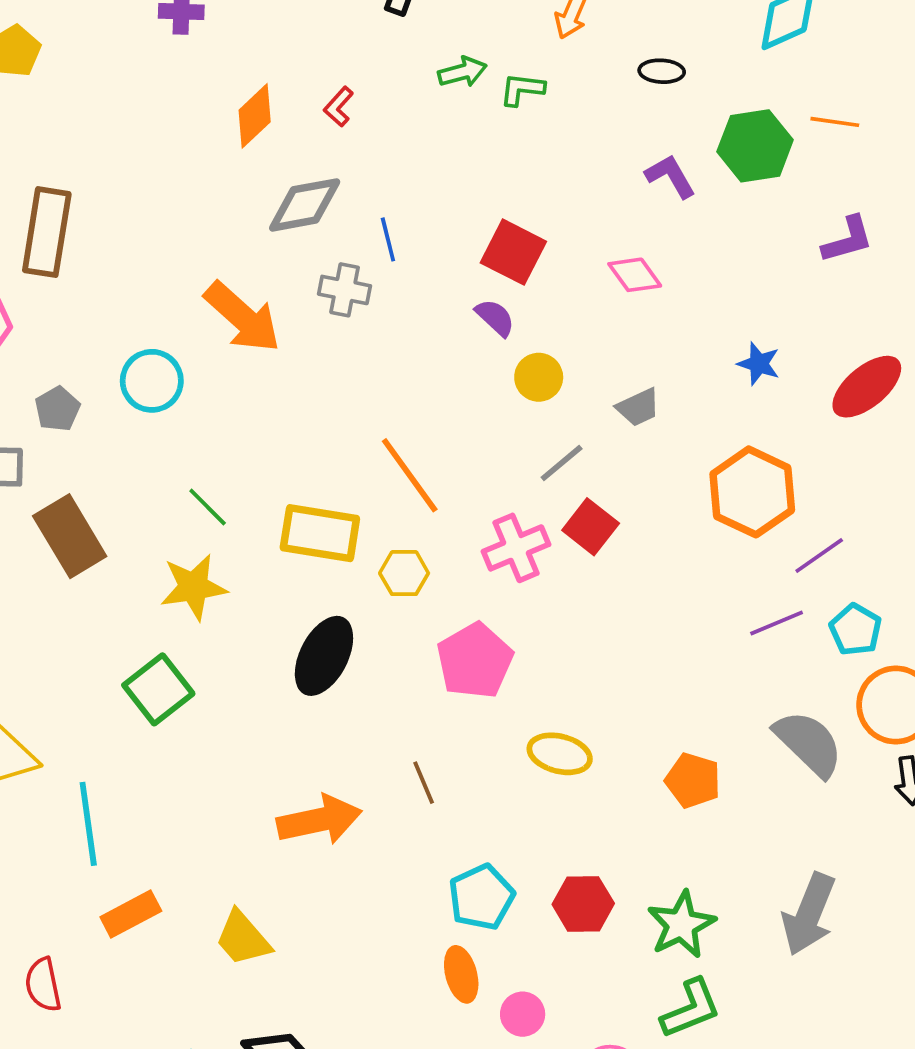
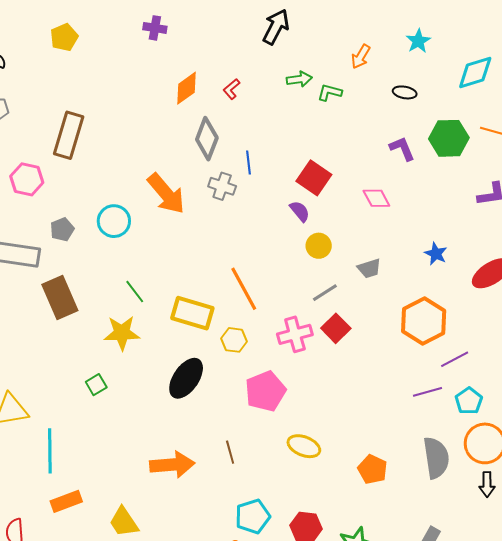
gray diamond: (305, 205) -> (207, 139), turned -66
green square: (158, 689) -> (96, 385), size x0.6
gray semicircle: (809, 743) -> (436, 458), turned 30

